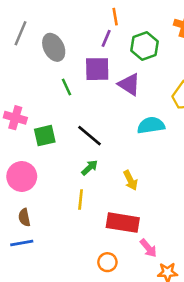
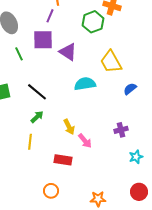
green hexagon: (145, 46) -> (93, 22), moved
red rectangle: (123, 223) -> (63, 160), size x0.7
pink arrow: (148, 248) -> (85, 141), moved

